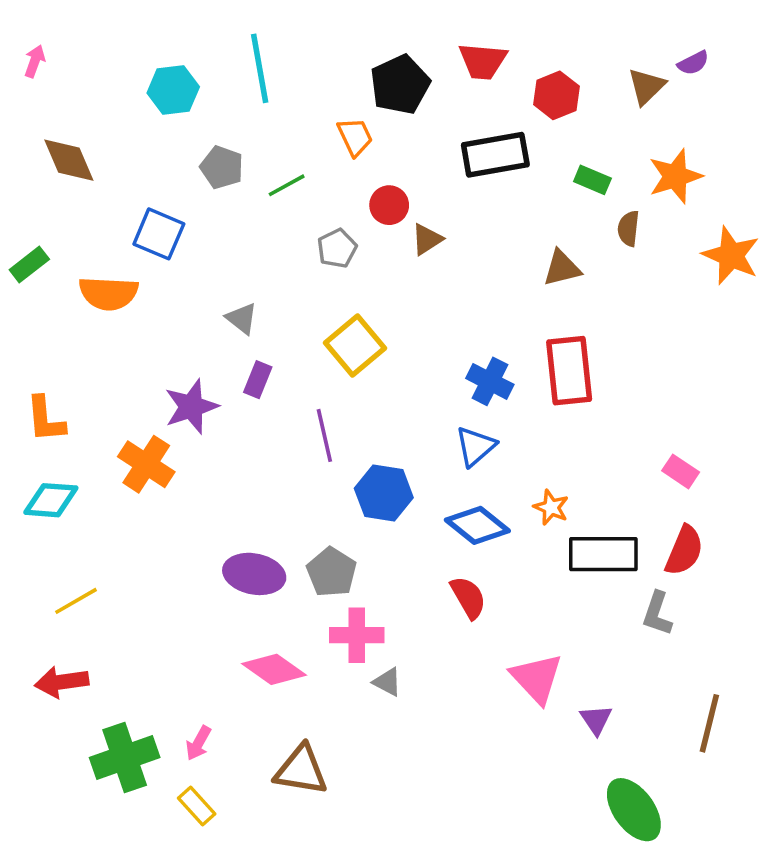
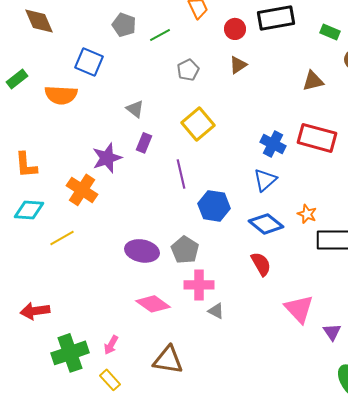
red circle: (389, 205) -> (235, 29), moved
red rectangle: (569, 371) -> (317, 138), turned -69
yellow line: (76, 601) -> (62, 238), moved

